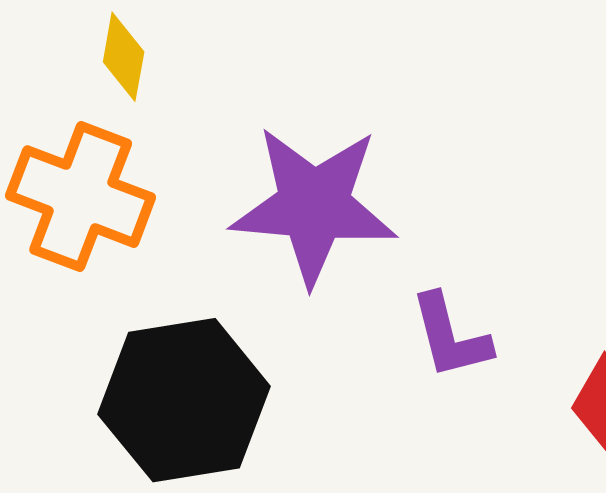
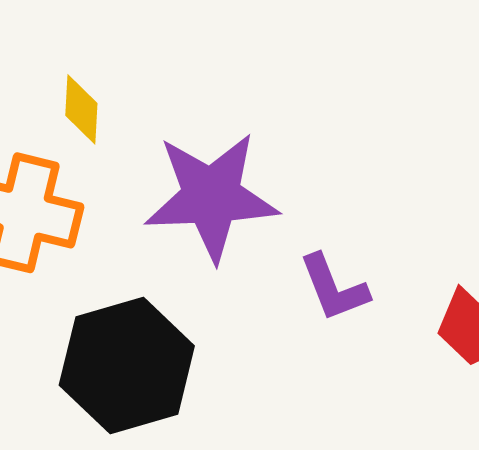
yellow diamond: (124, 57) -> (81, 109), moved

